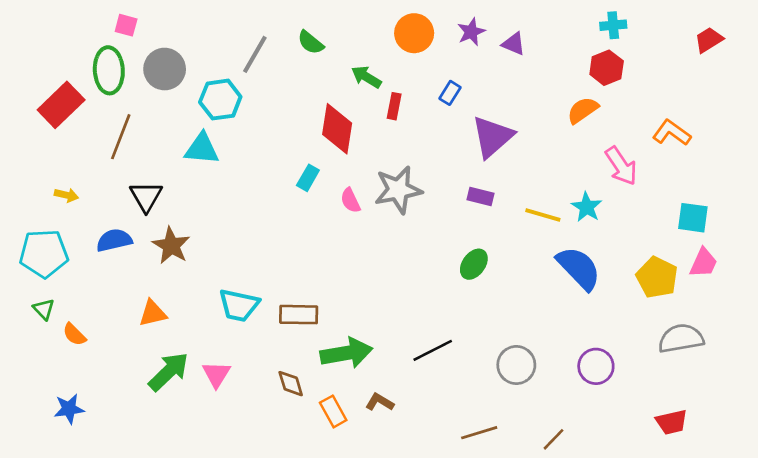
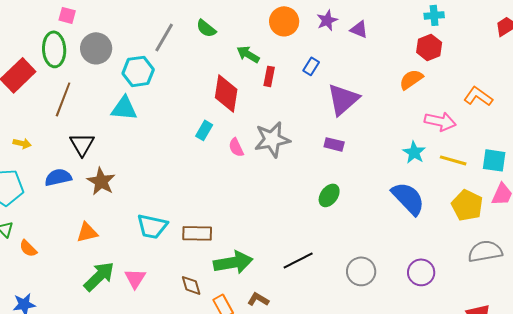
pink arrow: (621, 166) -> (440, 121), turned -44
yellow line: (543, 215) -> (453, 160), moved

